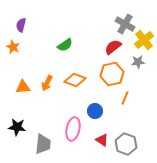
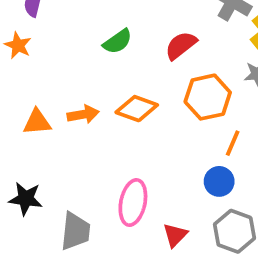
red semicircle: (113, 47) -> (181, 45), moved
orange arrow: (47, 83) -> (83, 114), turned -126
blue circle: (95, 111) -> (219, 181), moved
red triangle: (102, 140) -> (175, 235), moved, turned 40

